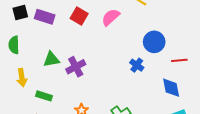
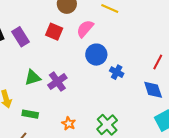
purple rectangle: (45, 17) -> (21, 37), turned 48
blue circle: (154, 42) -> (96, 55), moved
red line: (179, 60) -> (158, 62), turned -49

